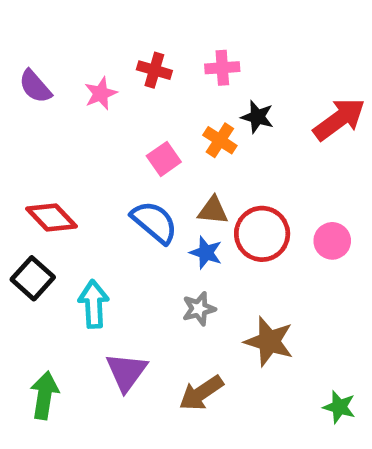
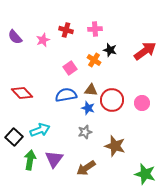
blue semicircle: (154, 222) -> (66, 95), turned -50
black square: (33, 278) -> (14, 137), moved
cyan arrow: (94, 304) -> (40, 130), turned 72
green arrow: (44, 395) -> (30, 160), moved
green star: (339, 407) -> (145, 174), size x1.5

